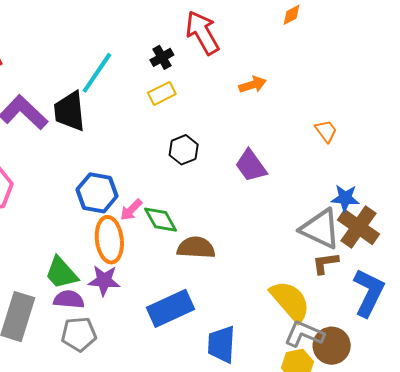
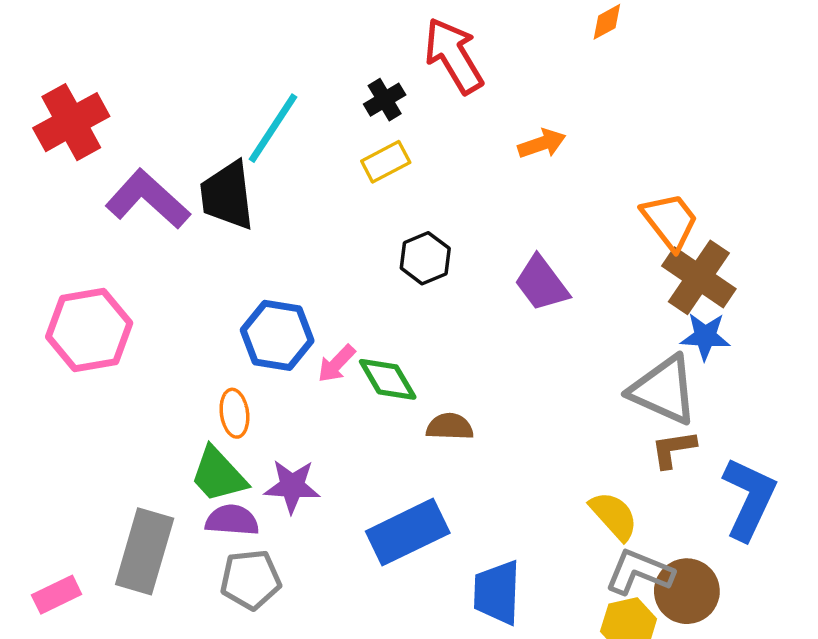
orange trapezoid: (326, 131) -> (670, 221), size x1.5
brown cross: (358, 227) -> (699, 277), moved
orange ellipse: (109, 240) -> (234, 413), moved, size x0.6
brown semicircle: (196, 248) -> (450, 427), size x0.7
yellow semicircle: (290, 301) -> (614, 516), size x0.7

